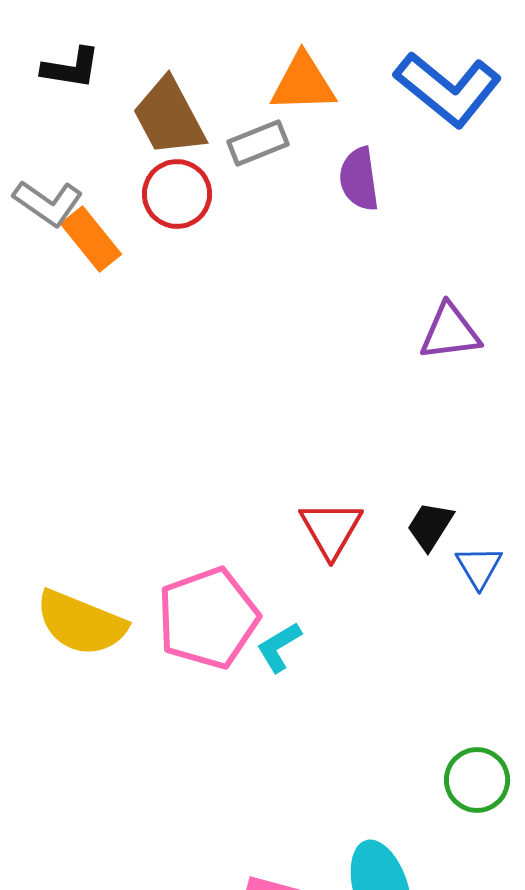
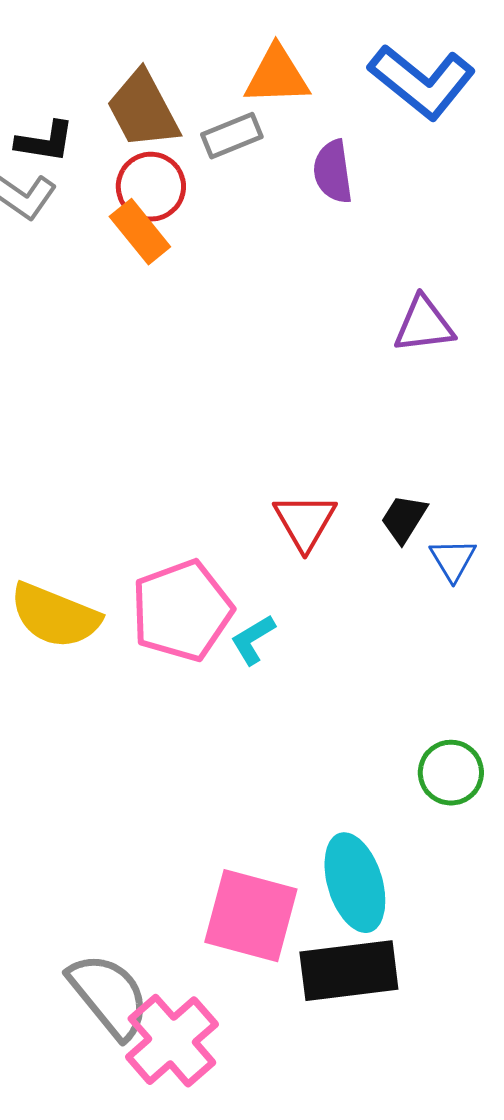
black L-shape: (71, 68) -> (45, 142), moved
orange rectangle: (91, 239) -> (140, 232), moved

